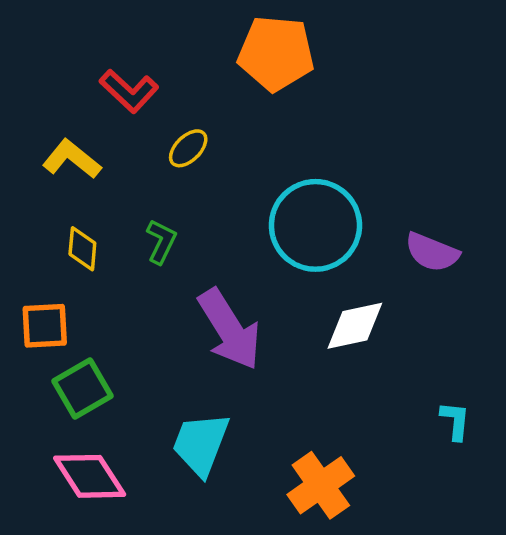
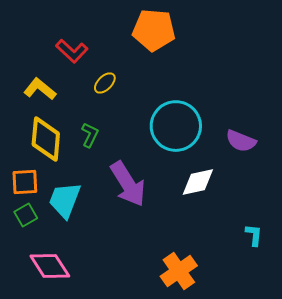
yellow diamond: (82, 249) -> (46, 139), size x1.8
green square: (82, 388) -> (26, 215), moved, size x0.7
cyan trapezoid: (201, 444) -> (65, 200), moved

